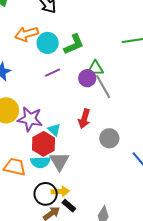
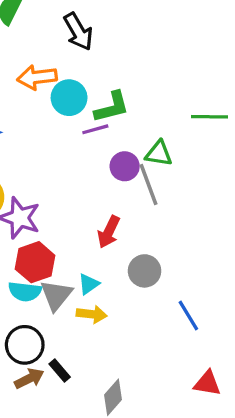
green triangle: (95, 68) -> (159, 153), moved
purple line: (53, 73) -> (95, 129), moved
cyan triangle: (54, 130) -> (89, 284), moved, turned 32
yellow arrow: (60, 191) -> (92, 314), moved

